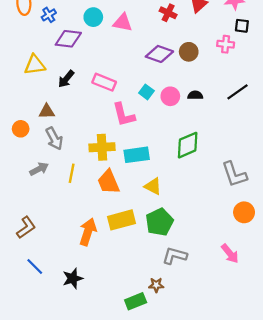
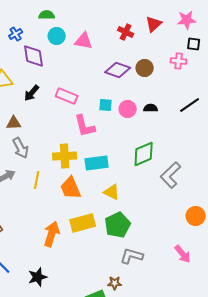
purple diamond: (68, 39) -> (34, 56), turned 75
cyan square: (146, 92) -> (106, 105), turned -32
gray L-shape: (234, 174) -> (171, 175), moved, turned 64

